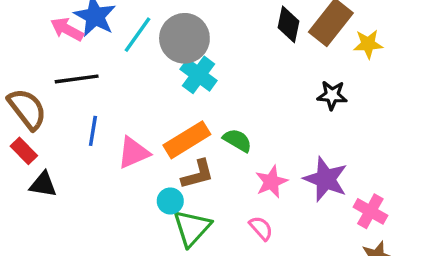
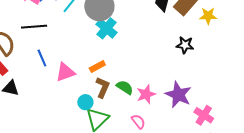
blue line: (93, 131) -> (42, 58), turned -36
orange rectangle: (187, 140) -> (97, 66), size x0.6
green semicircle: (237, 140) -> (125, 87), moved
brown L-shape: (198, 174) -> (103, 87), turned -55

